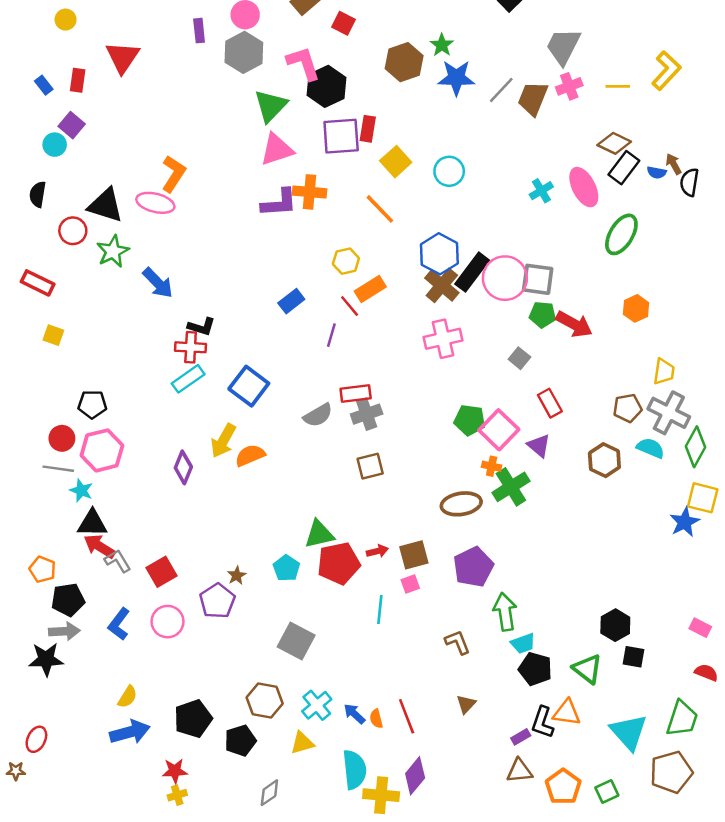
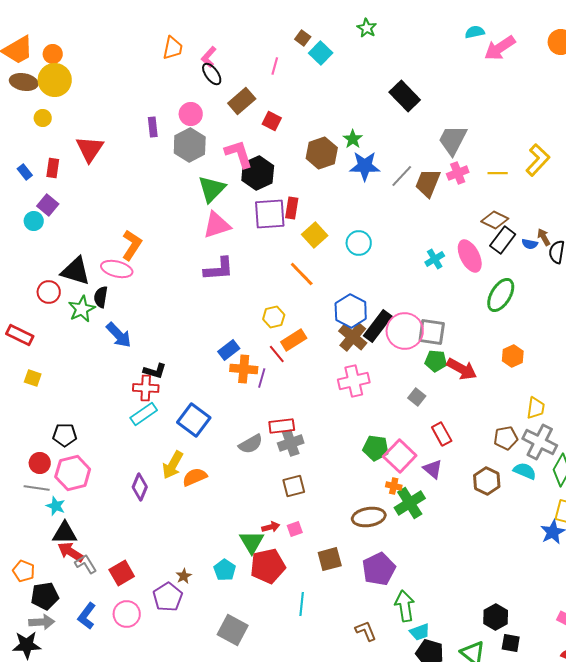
orange cross: (309, 192) -> (244, 369), moved
black semicircle: (38, 194) -> (101, 297), moved
green triangle: (319, 534) -> (252, 542), turned -48
red arrow: (377, 551) -> (271, 527), moved
pink square: (410, 584) -> (295, 529), moved

